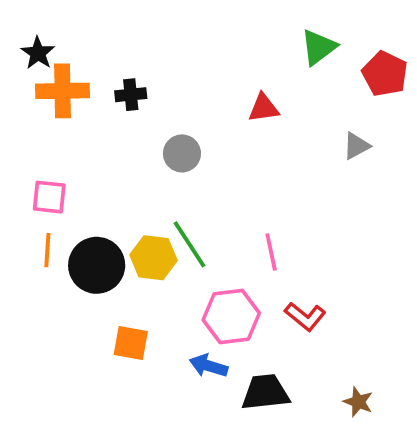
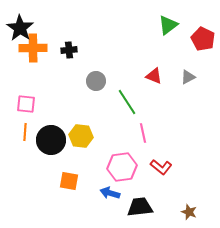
black star: (38, 53) -> (20, 28), size x1.5
red triangle: (263, 108) -> (154, 76), moved, turned 30
green line: (190, 244) -> (127, 102), moved

